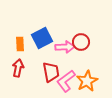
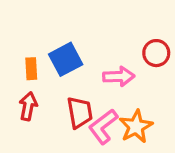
red circle: (81, 42) -> (156, 53), moved
pink arrow: (65, 47) -> (119, 76), moved

